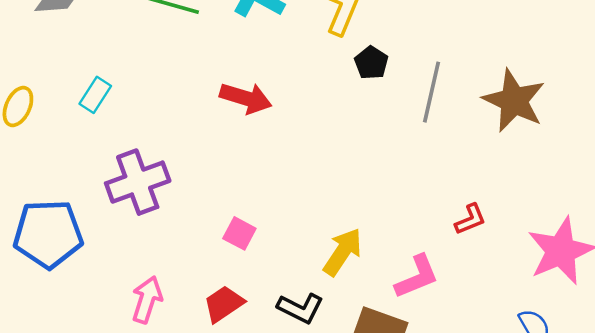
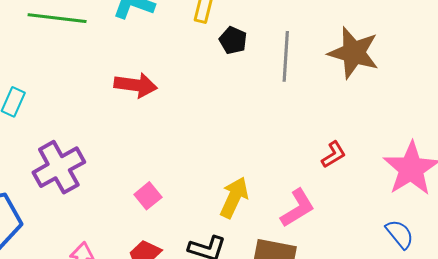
pink square: (239, 233) -> (148, 196), turned 32

